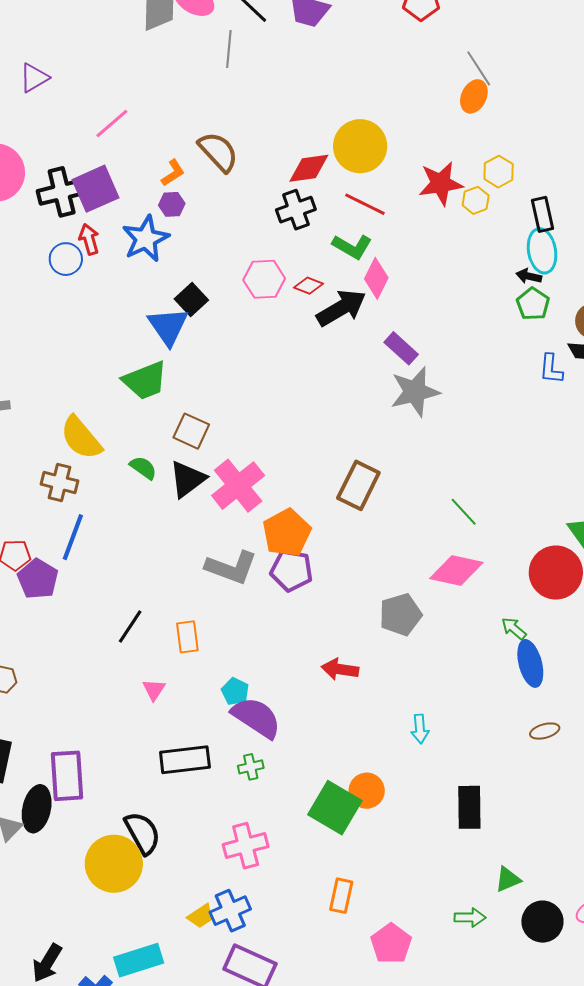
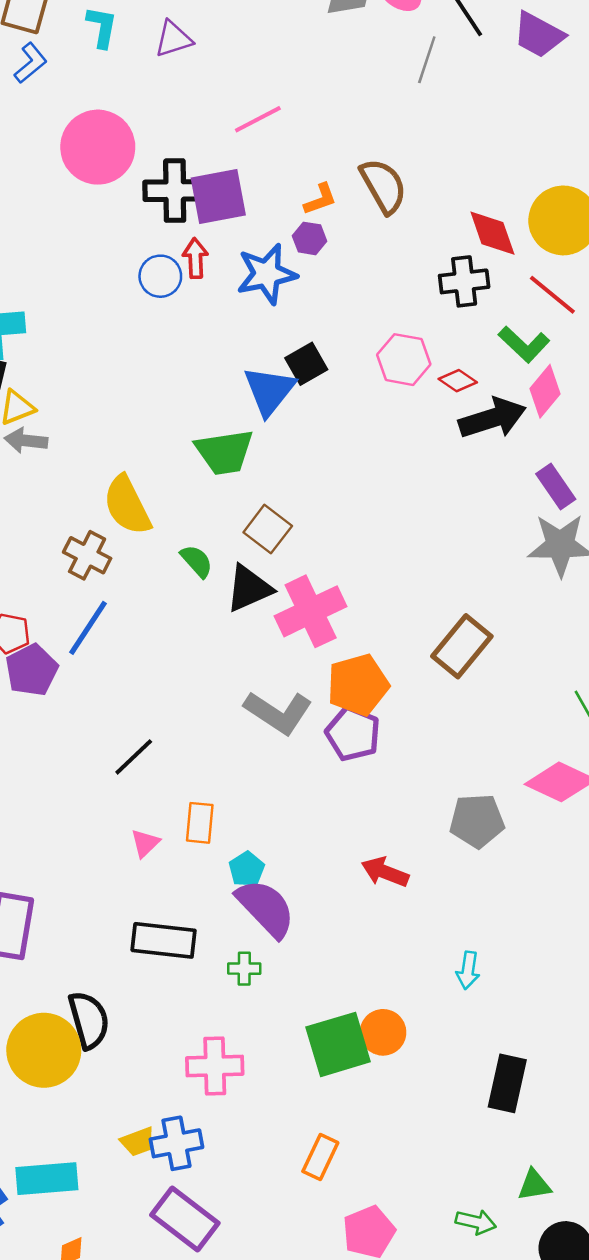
red diamond: (309, 168) -> (492, 233), turned 66
orange rectangle: (187, 637) -> (200, 823), moved
green square: (335, 808) -> (338, 1044), turned 30

